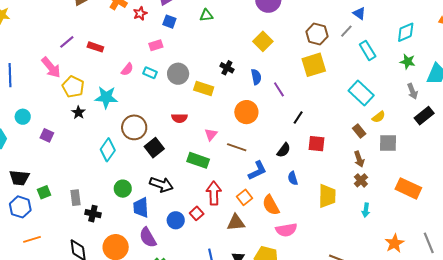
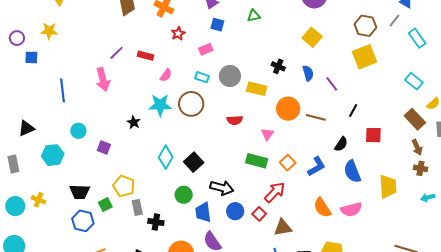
red star: (140, 13) -> (178, 34), moved
pink arrow: (51, 67) -> (103, 79), turned 30
pink semicircle: (127, 69) -> (166, 75), moved
yellow pentagon: (73, 87) -> (124, 186), moved
cyan rectangle: (361, 93) -> (414, 81), size x0.7
orange circle: (246, 112) -> (288, 109), moved
brown circle: (134, 127) -> (191, 104), moved
brown rectangle: (359, 131) -> (415, 119), size x1.5
brown line: (237, 147) -> (316, 117), moved
black square: (154, 148) -> (194, 162), moved
blue semicircle: (293, 178) -> (352, 171), size x1.6
brown cross: (361, 180) -> (420, 168), turned -32
red arrow: (214, 193) -> (275, 192), turned 50
orange square: (244, 197) -> (288, 163), moved
orange semicircle: (271, 205) -> (322, 208), moved
cyan arrow: (366, 210) -> (428, 198), turned 72
blue circle: (176, 220) -> (235, 211), moved
brown triangle: (236, 223) -> (283, 228), moved
pink semicircle: (286, 230) -> (351, 209), moved

